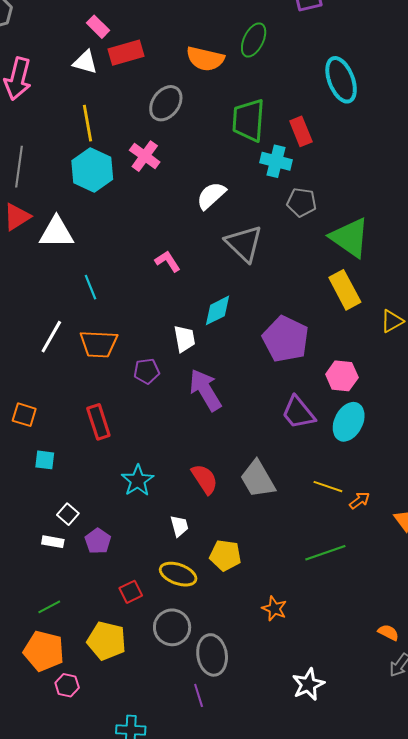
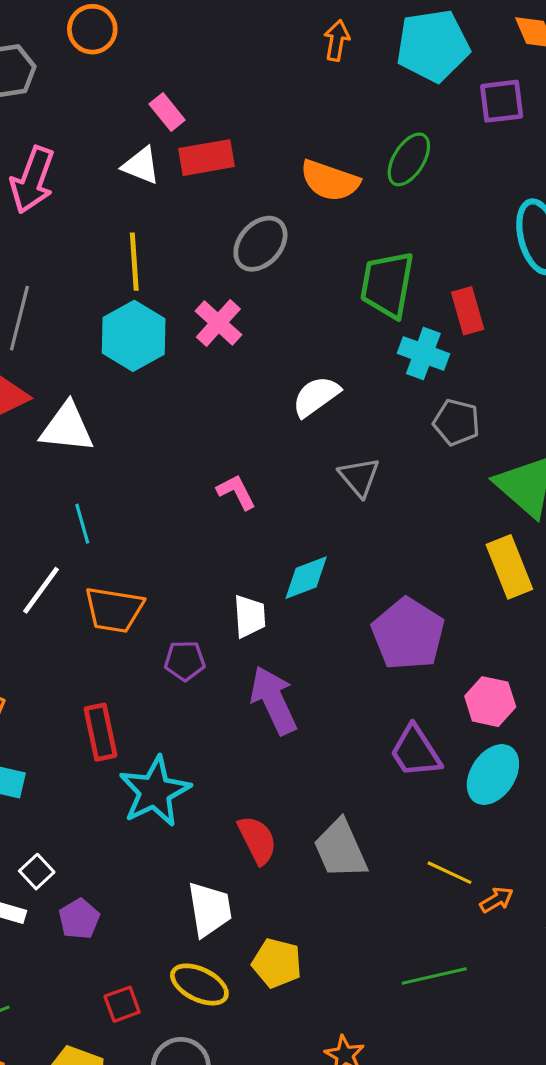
gray triangle: (244, 243) -> (359, 477), size x0.7
cyan line: (91, 287) -> (82, 524), moved
cyan star: (138, 481) -> (155, 791), moved, size x1.4
white trapezoid: (179, 526) -> (210, 909), size x1.6

